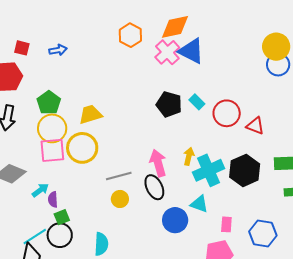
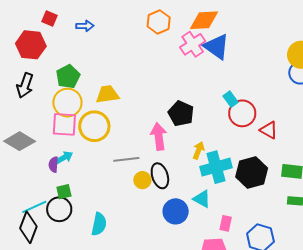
cyan rectangle: (197, 102) -> (231, 99), moved
black pentagon: (169, 104) -> (181, 113), moved
pink arrow: (158, 163) -> (159, 136), moved
cyan arrow: (40, 190) -> (64, 158), moved
yellow circle: (120, 199) -> (142, 180), moved
purple semicircle: (53, 200) -> (53, 165), moved

